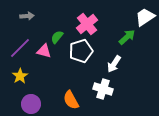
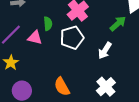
green semicircle: (57, 37) -> (48, 24), turned 136
white cross: (103, 89) -> (106, 87), moved, turned 30

